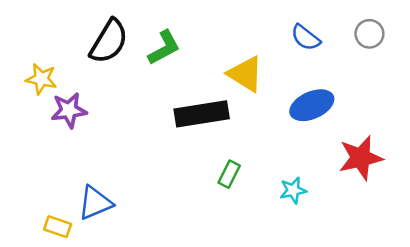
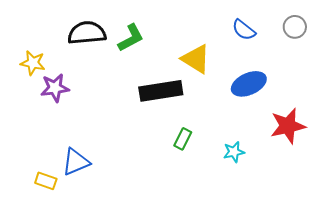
black semicircle: (109, 41) -> (87, 33), turned -126

